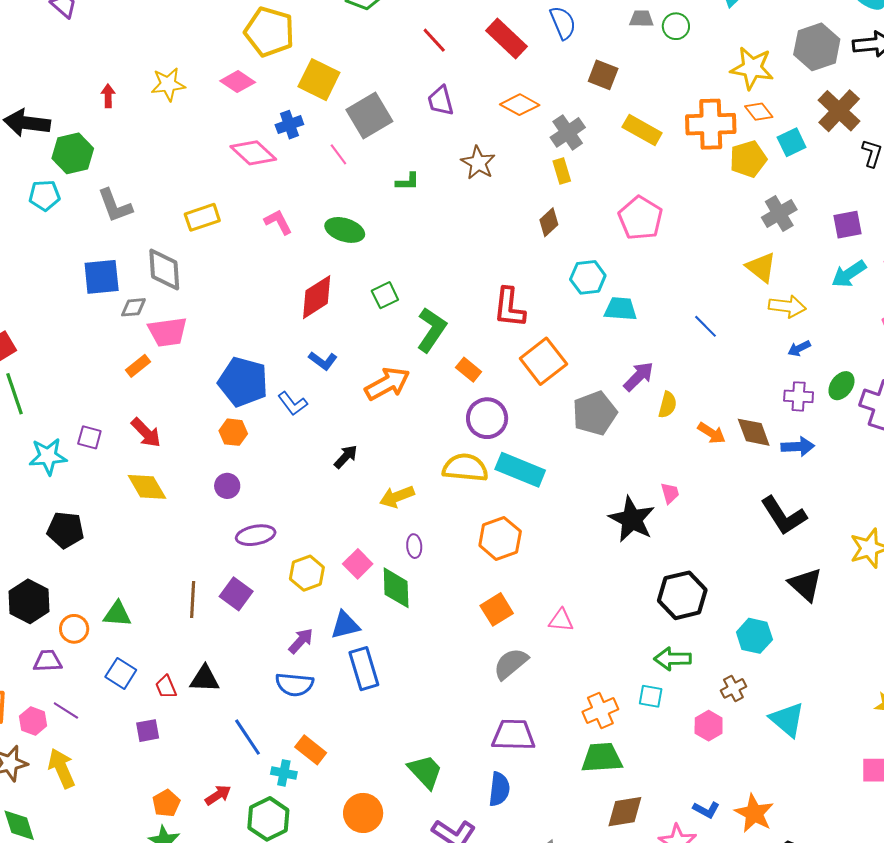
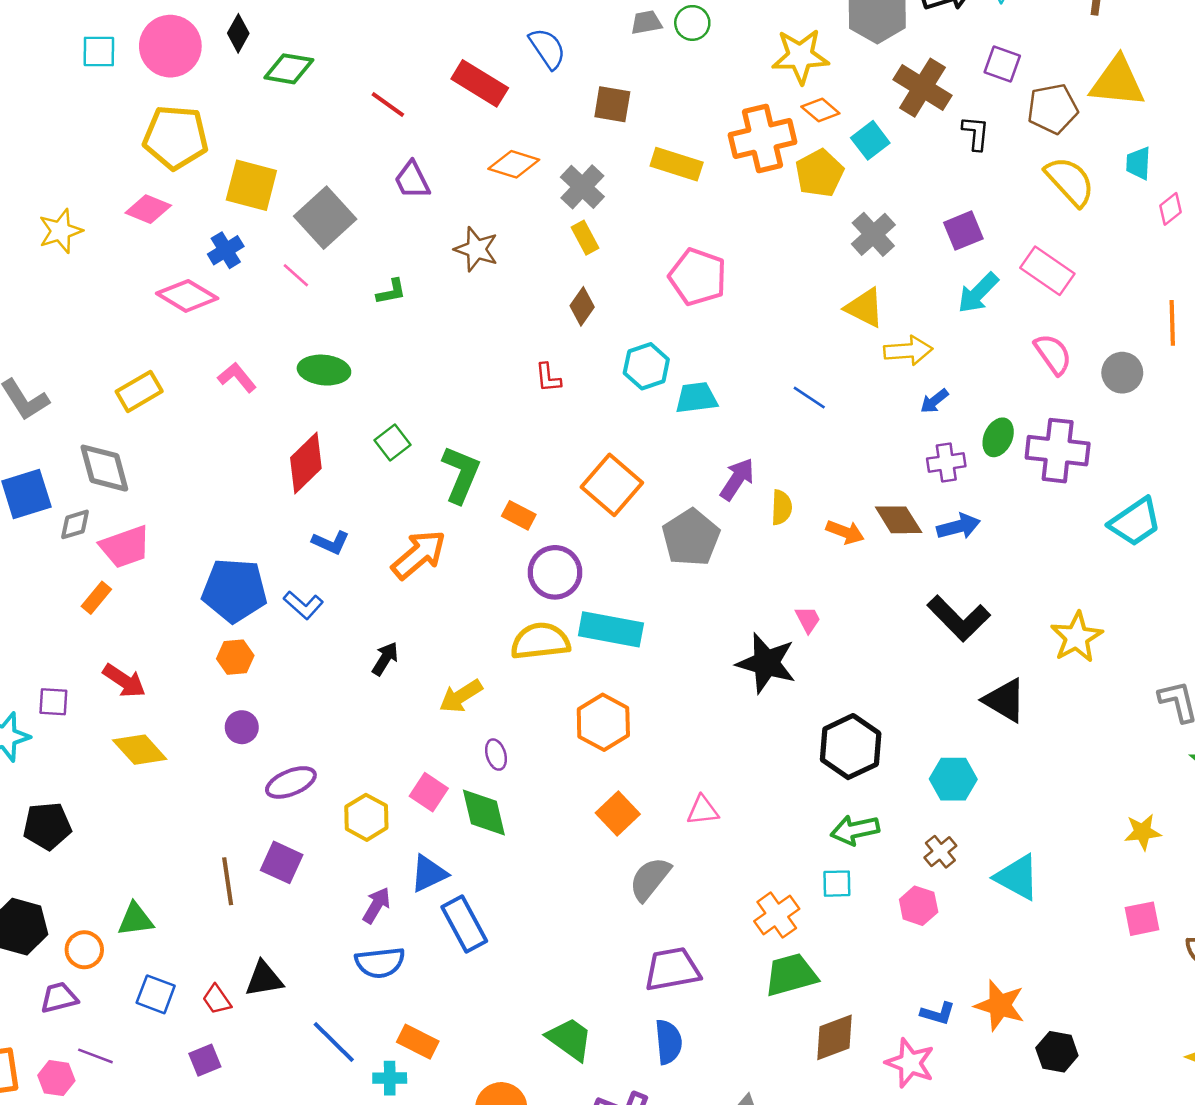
red L-shape: (509, 308) -> (548, 378), moved, size x0.6

